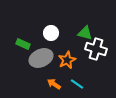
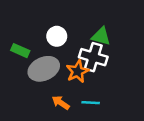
white cross: (96, 49) -> (93, 57), moved
cyan line: (77, 84) -> (91, 103), turned -32

